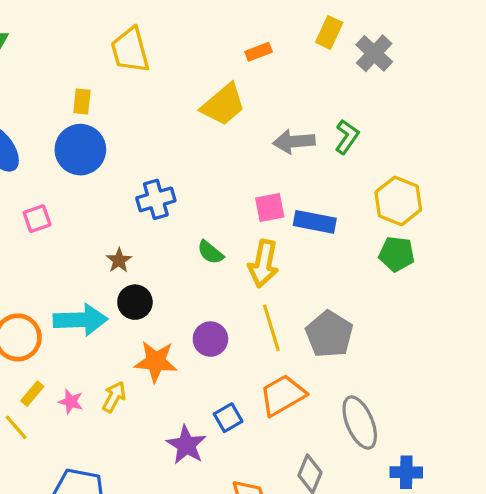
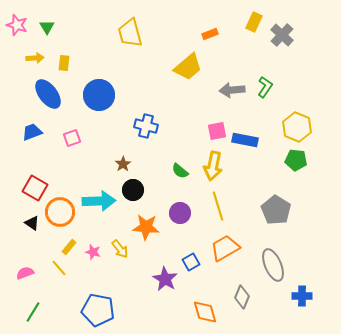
yellow rectangle: (82, 101) -> (64, 63), moved
blue cross: (156, 199) -> (146, 126), turned 30
green semicircle: (210, 252) -> (180, 171), moved
gray pentagon: (329, 334) -> (276, 210), moved
yellow arrow: (114, 397) -> (120, 249), turned 114

